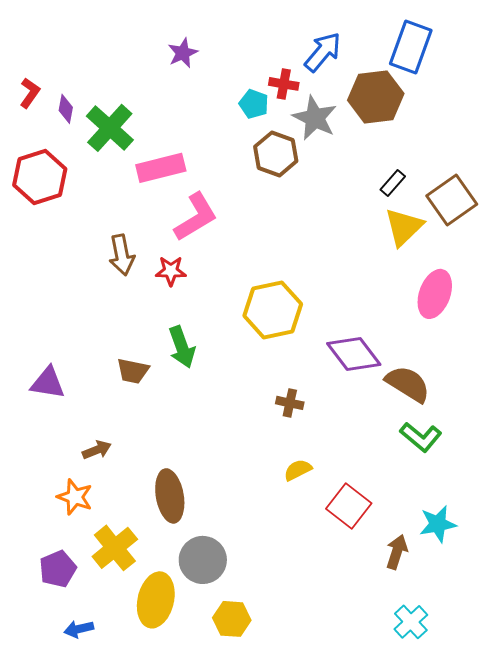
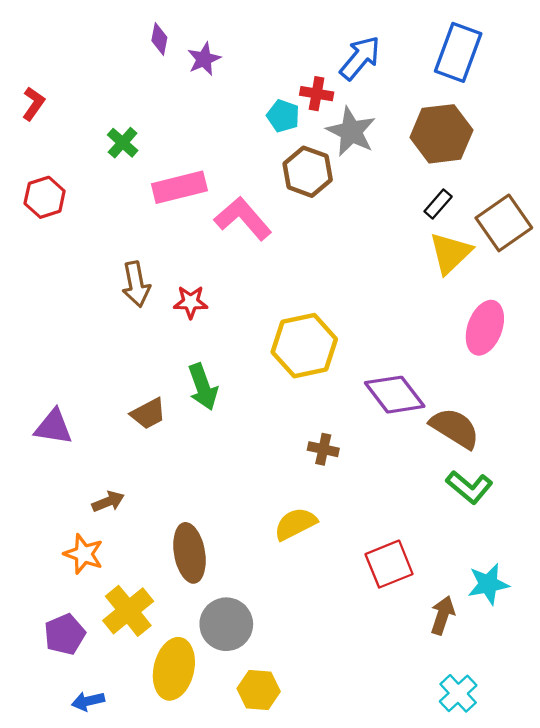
brown hexagon: (376, 97) -> (441, 134), moved
purple diamond: (66, 109) -> (159, 39), moved
green cross: (110, 128) -> (123, 143), size x0.6
red hexagon: (40, 177) -> (45, 197), size x0.7
pink L-shape: (196, 217) -> (243, 218), moved, turned -100
brown trapezoid: (133, 371) -> (148, 414), turned -40
yellow semicircle: (298, 470) -> (295, 524), moved, size x1.4
red square: (349, 506) -> (389, 564), turned 30

